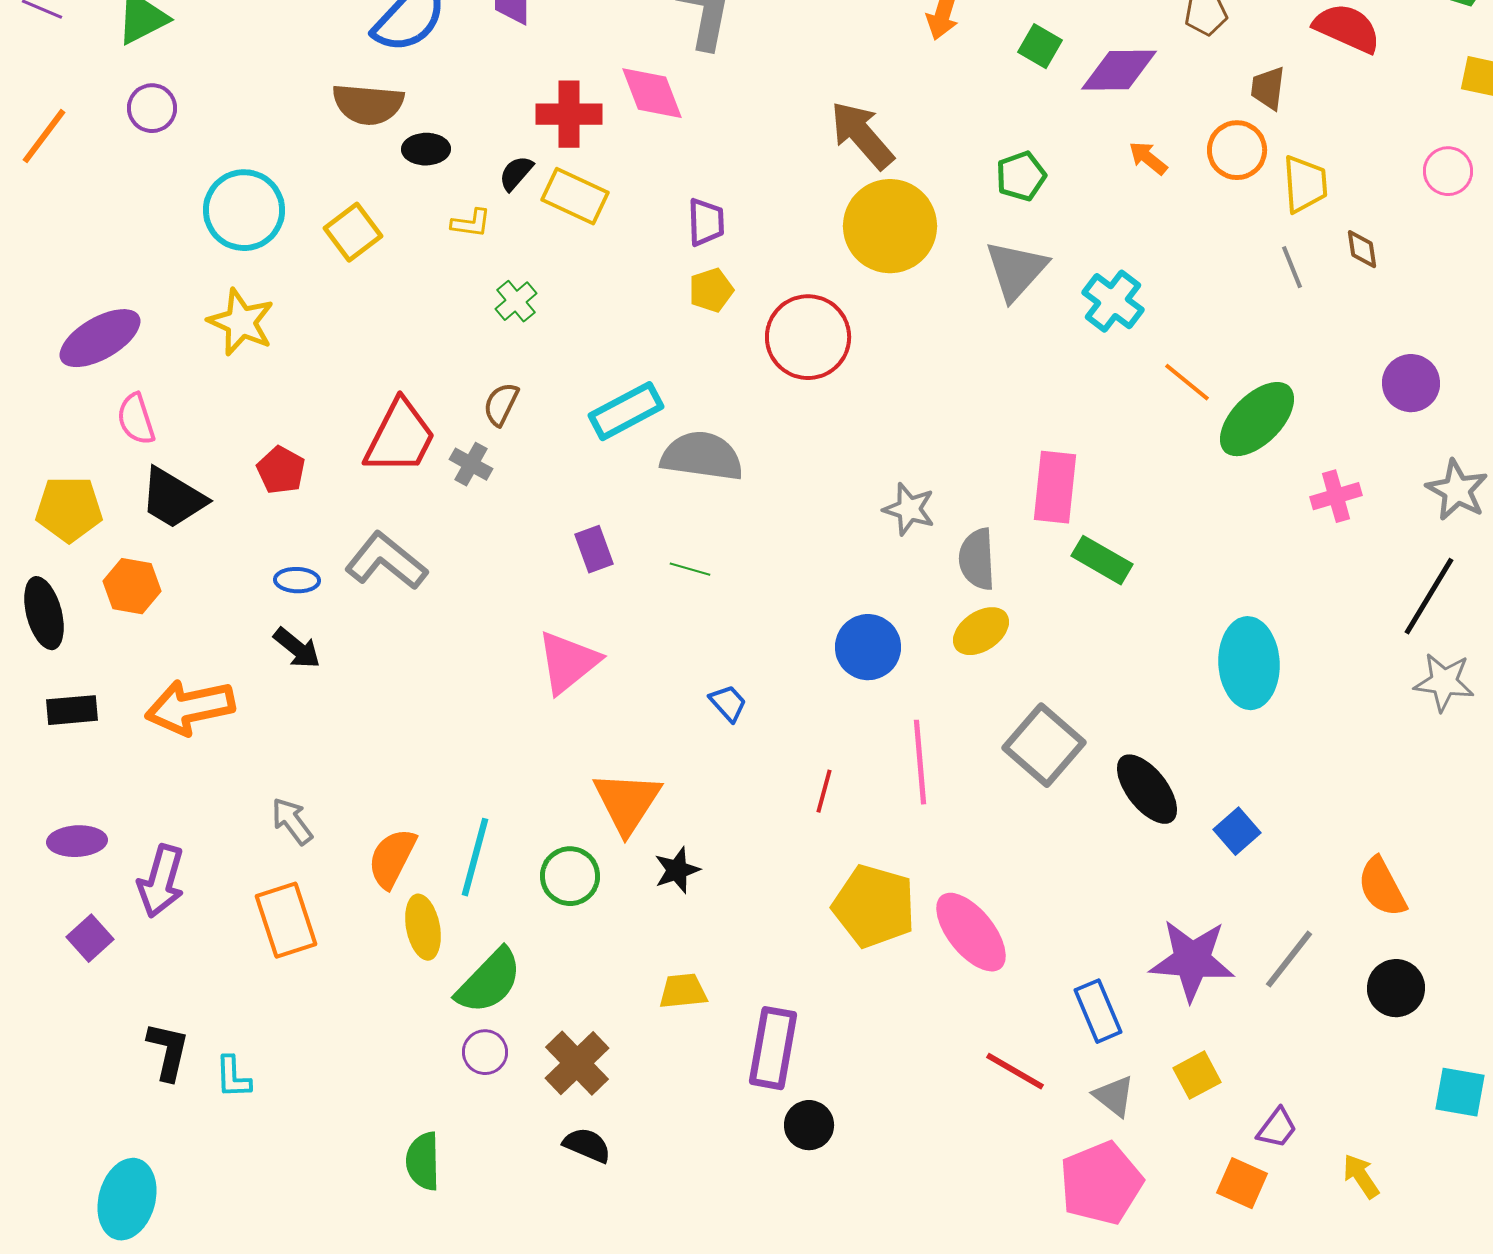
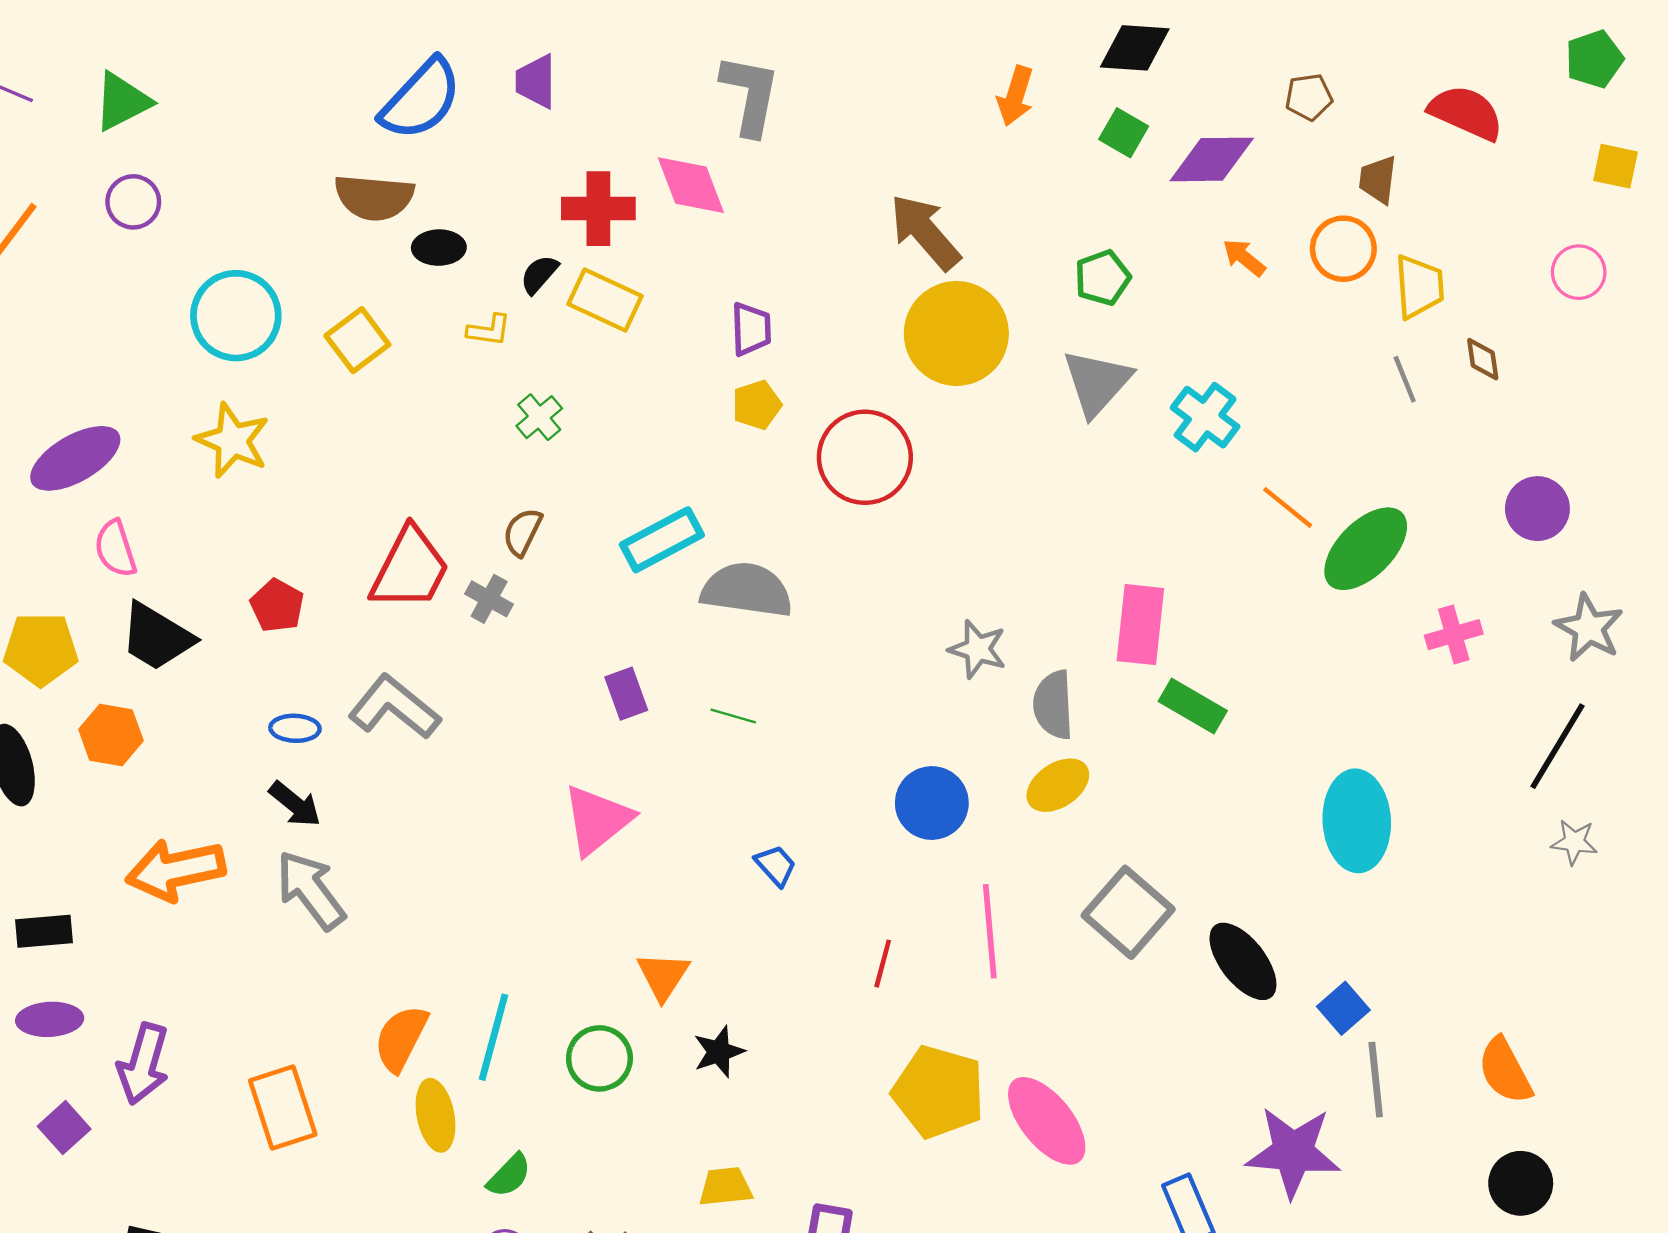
gray star: (1444, 682) -> (1574, 842), size x0.7
black rectangle: (72, 710) -> (44, 931), moved
orange triangle: (627, 802) -> (663, 976), size x0.7
gray arrow: (292, 821) -> (311, 890), moved, size x1.5
gray line: (1289, 959) -> (1376, 1080), moved, turned -44
green semicircle: (489, 981) -> (509, 1176), size x0.6

